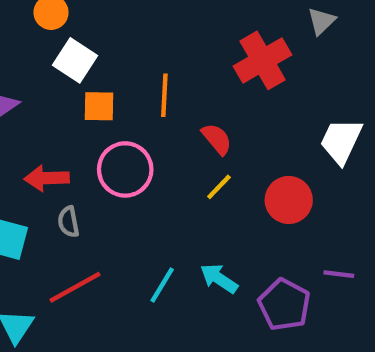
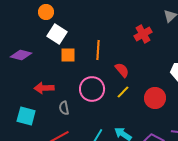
red cross: (263, 60) -> (143, 34), size x0.7
pink circle: (125, 169) -> (92, 89), moved
gray semicircle: (68, 222) -> (64, 108), moved

